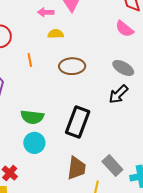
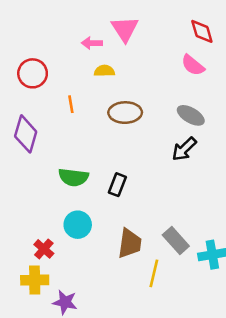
black rectangle: (78, 122) -> (117, 185), moved, size x0.6
cyan circle: (34, 143) -> (78, 225), moved

